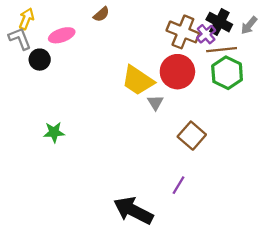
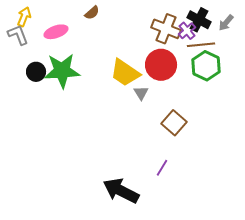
black circle: (40, 60) -> (36, 72), moved
green star: (54, 132) -> (62, 71), moved, size x1.8

